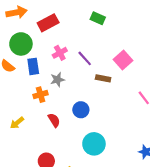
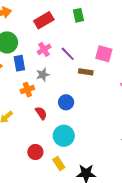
green rectangle: (98, 18) -> (78, 15), turned 56
red rectangle: (48, 23) -> (44, 20), moved
pink square: (123, 60) -> (104, 54), turned -30
cyan circle: (94, 144) -> (64, 136), moved

